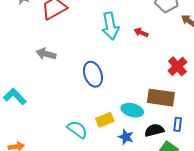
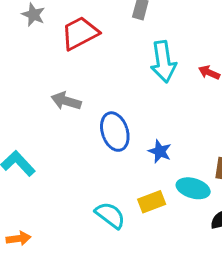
blue ellipse: (93, 74) -> (115, 132), moved
blue star: (126, 137) -> (160, 151), moved

